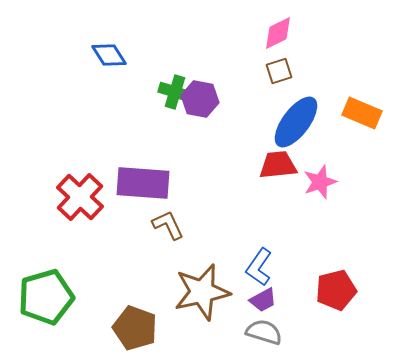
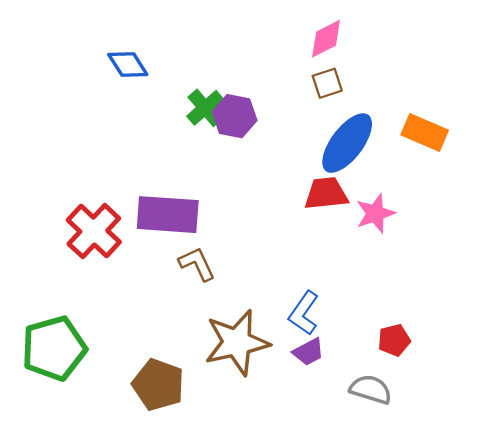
green cross: (175, 92) -> (205, 108), turned 32
red pentagon: (336, 290) -> (394, 340), size x0.7
gray semicircle: (264, 332) -> (371, 389), moved

